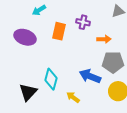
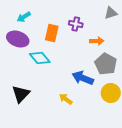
cyan arrow: (39, 10) -> (24, 17), moved
gray pentagon: (113, 62) -> (106, 64), turned 30
cyan diamond: (51, 79) -> (40, 58), moved, turned -55

